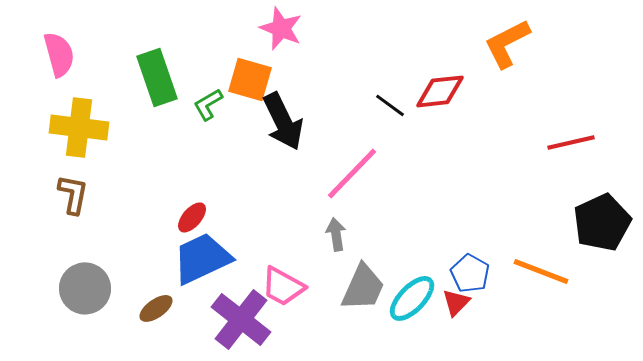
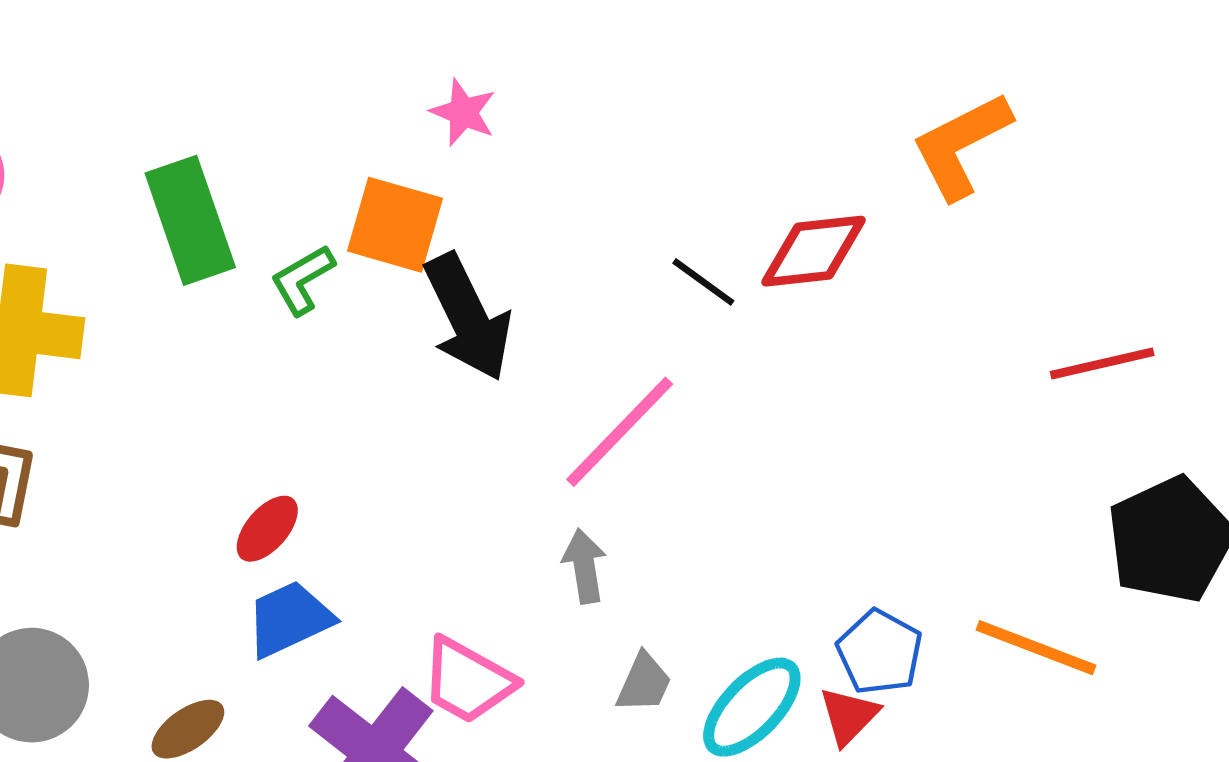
pink star: (281, 28) -> (463, 112), size x0.7
blue trapezoid: (202, 258) -> (289, 619), size x0.7
gray trapezoid: (363, 287) -> (644, 683), size x0.6

